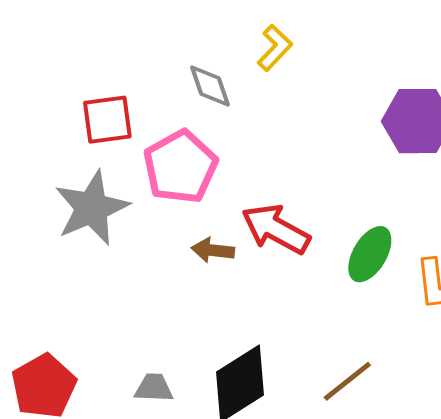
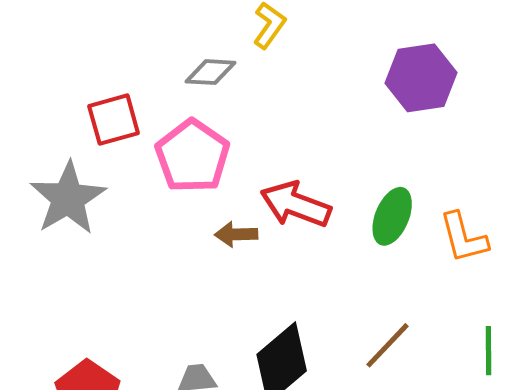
gray diamond: (210, 86) -> (210, 72), turned -60
gray star: (92, 208) -> (68, 198), moved

